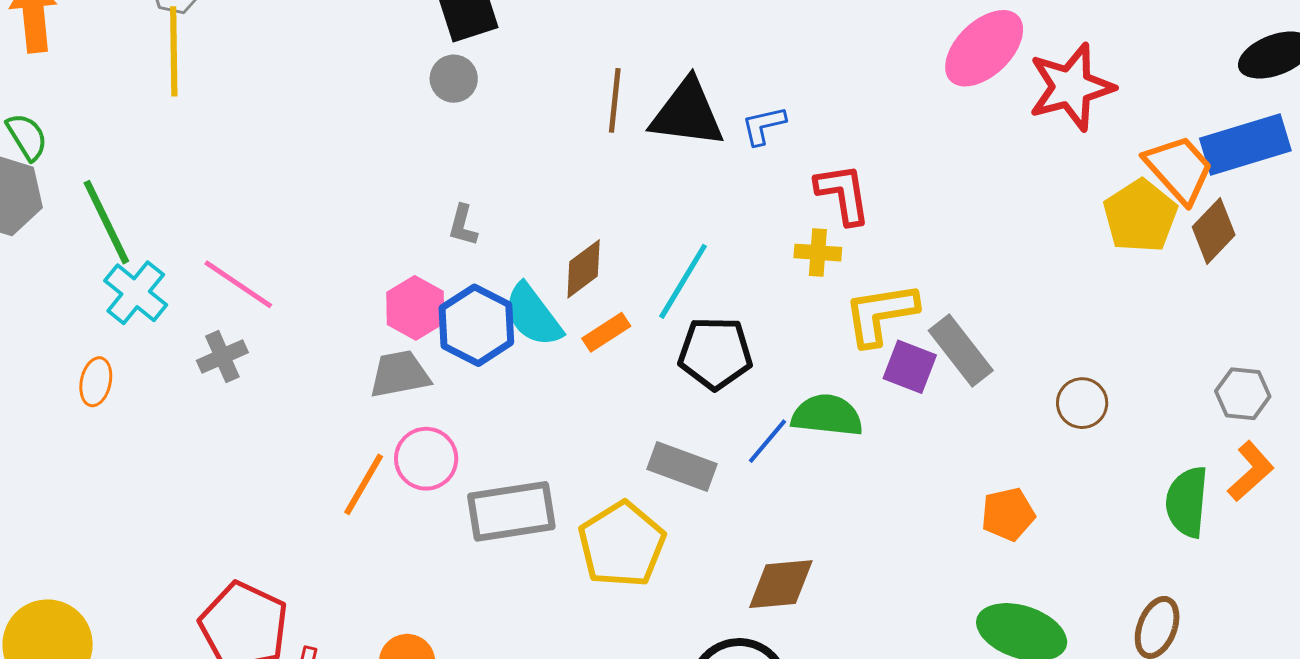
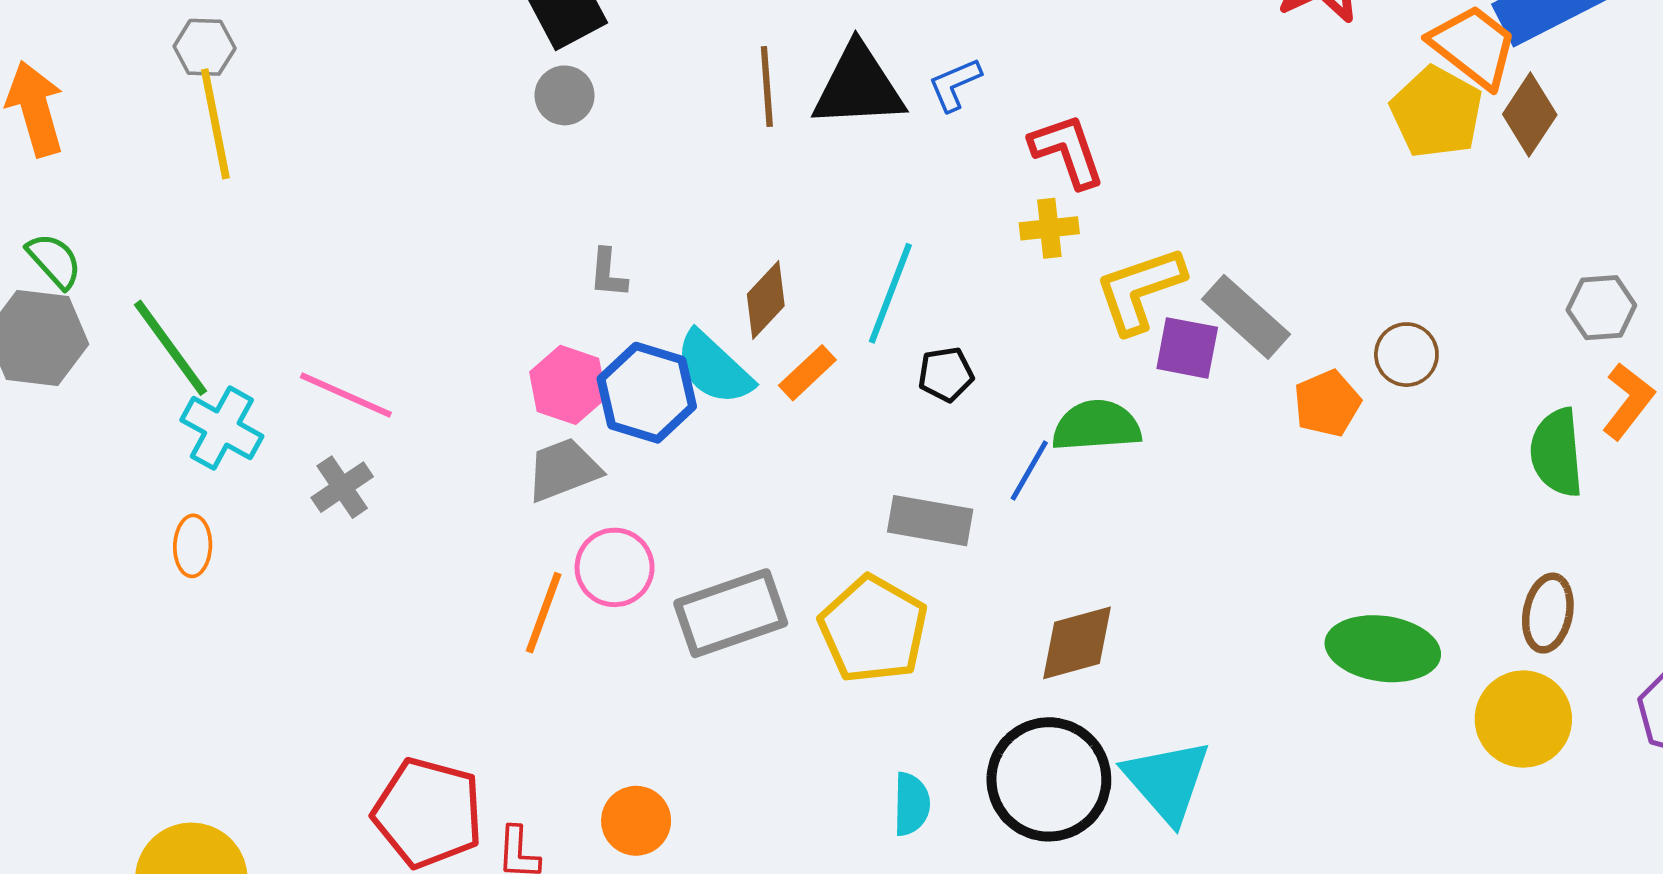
black pentagon: (715, 353) -> (946, 374), size x0.6
orange pentagon: (1008, 514) -> (1327, 403), moved

